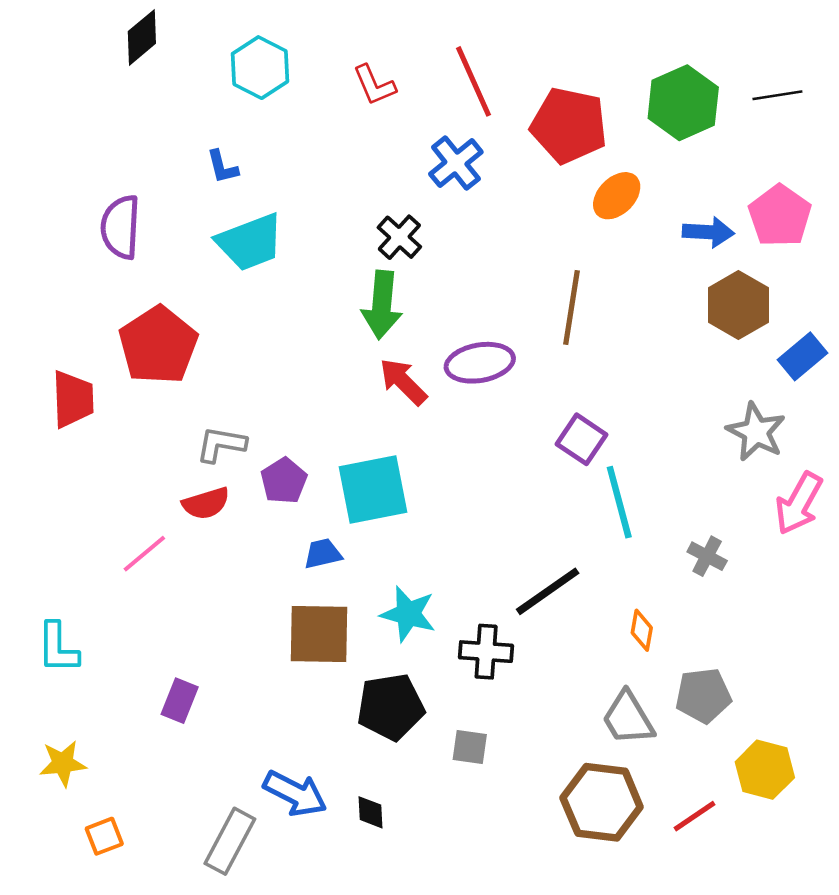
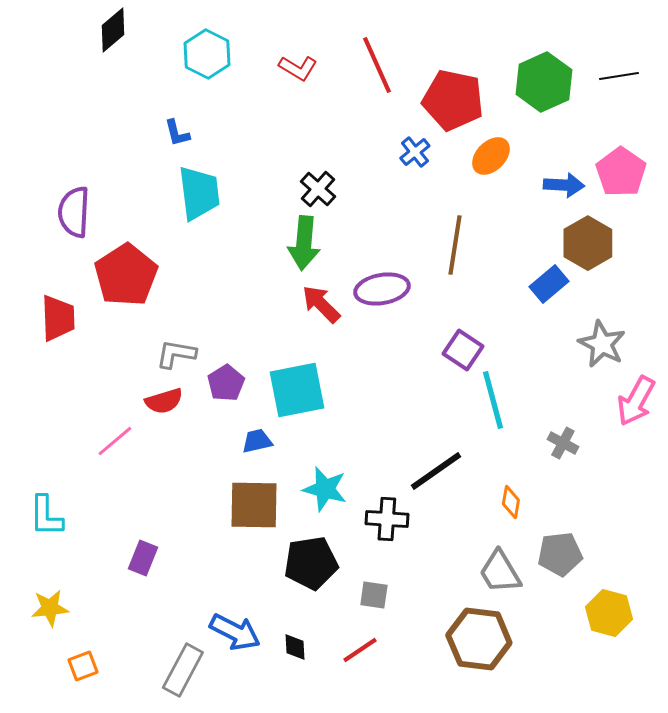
red L-shape: (374, 85) -> (298, 68), turned -36
blue cross: (456, 163) -> (415, 152), moved, size x0.7
purple semicircle: (121, 227) -> (74, 212), moved
cyan trapezoid: (250, 242) -> (199, 193), turned -76
blue rectangle: (803, 356) -> (549, 284), moved
red line: (695, 816) -> (360, 650), moved

